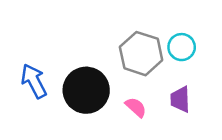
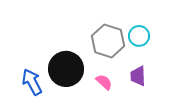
blue arrow: (34, 81) -> (32, 82), moved

